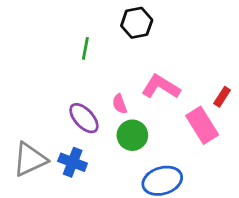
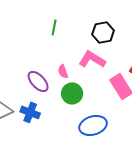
black hexagon: (137, 23) -> (103, 32), moved
green line: (85, 48) -> (54, 27), moved

